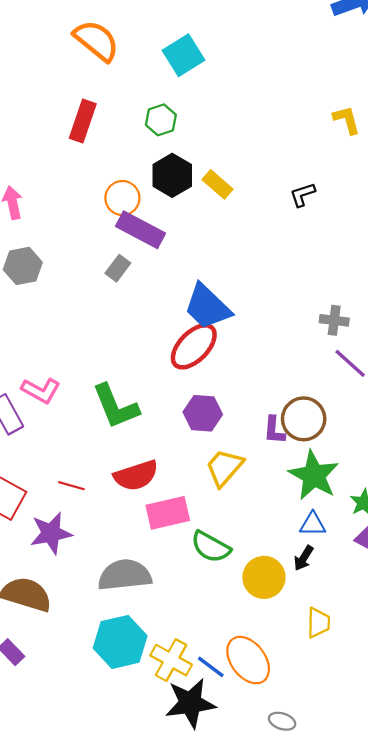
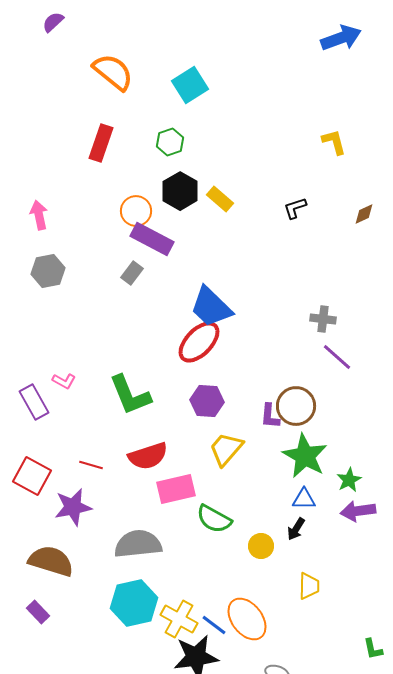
pink L-shape: (41, 391) -> (64, 381), size x0.7
yellow circle: (264, 577) -> (261, 546), size x0.7

